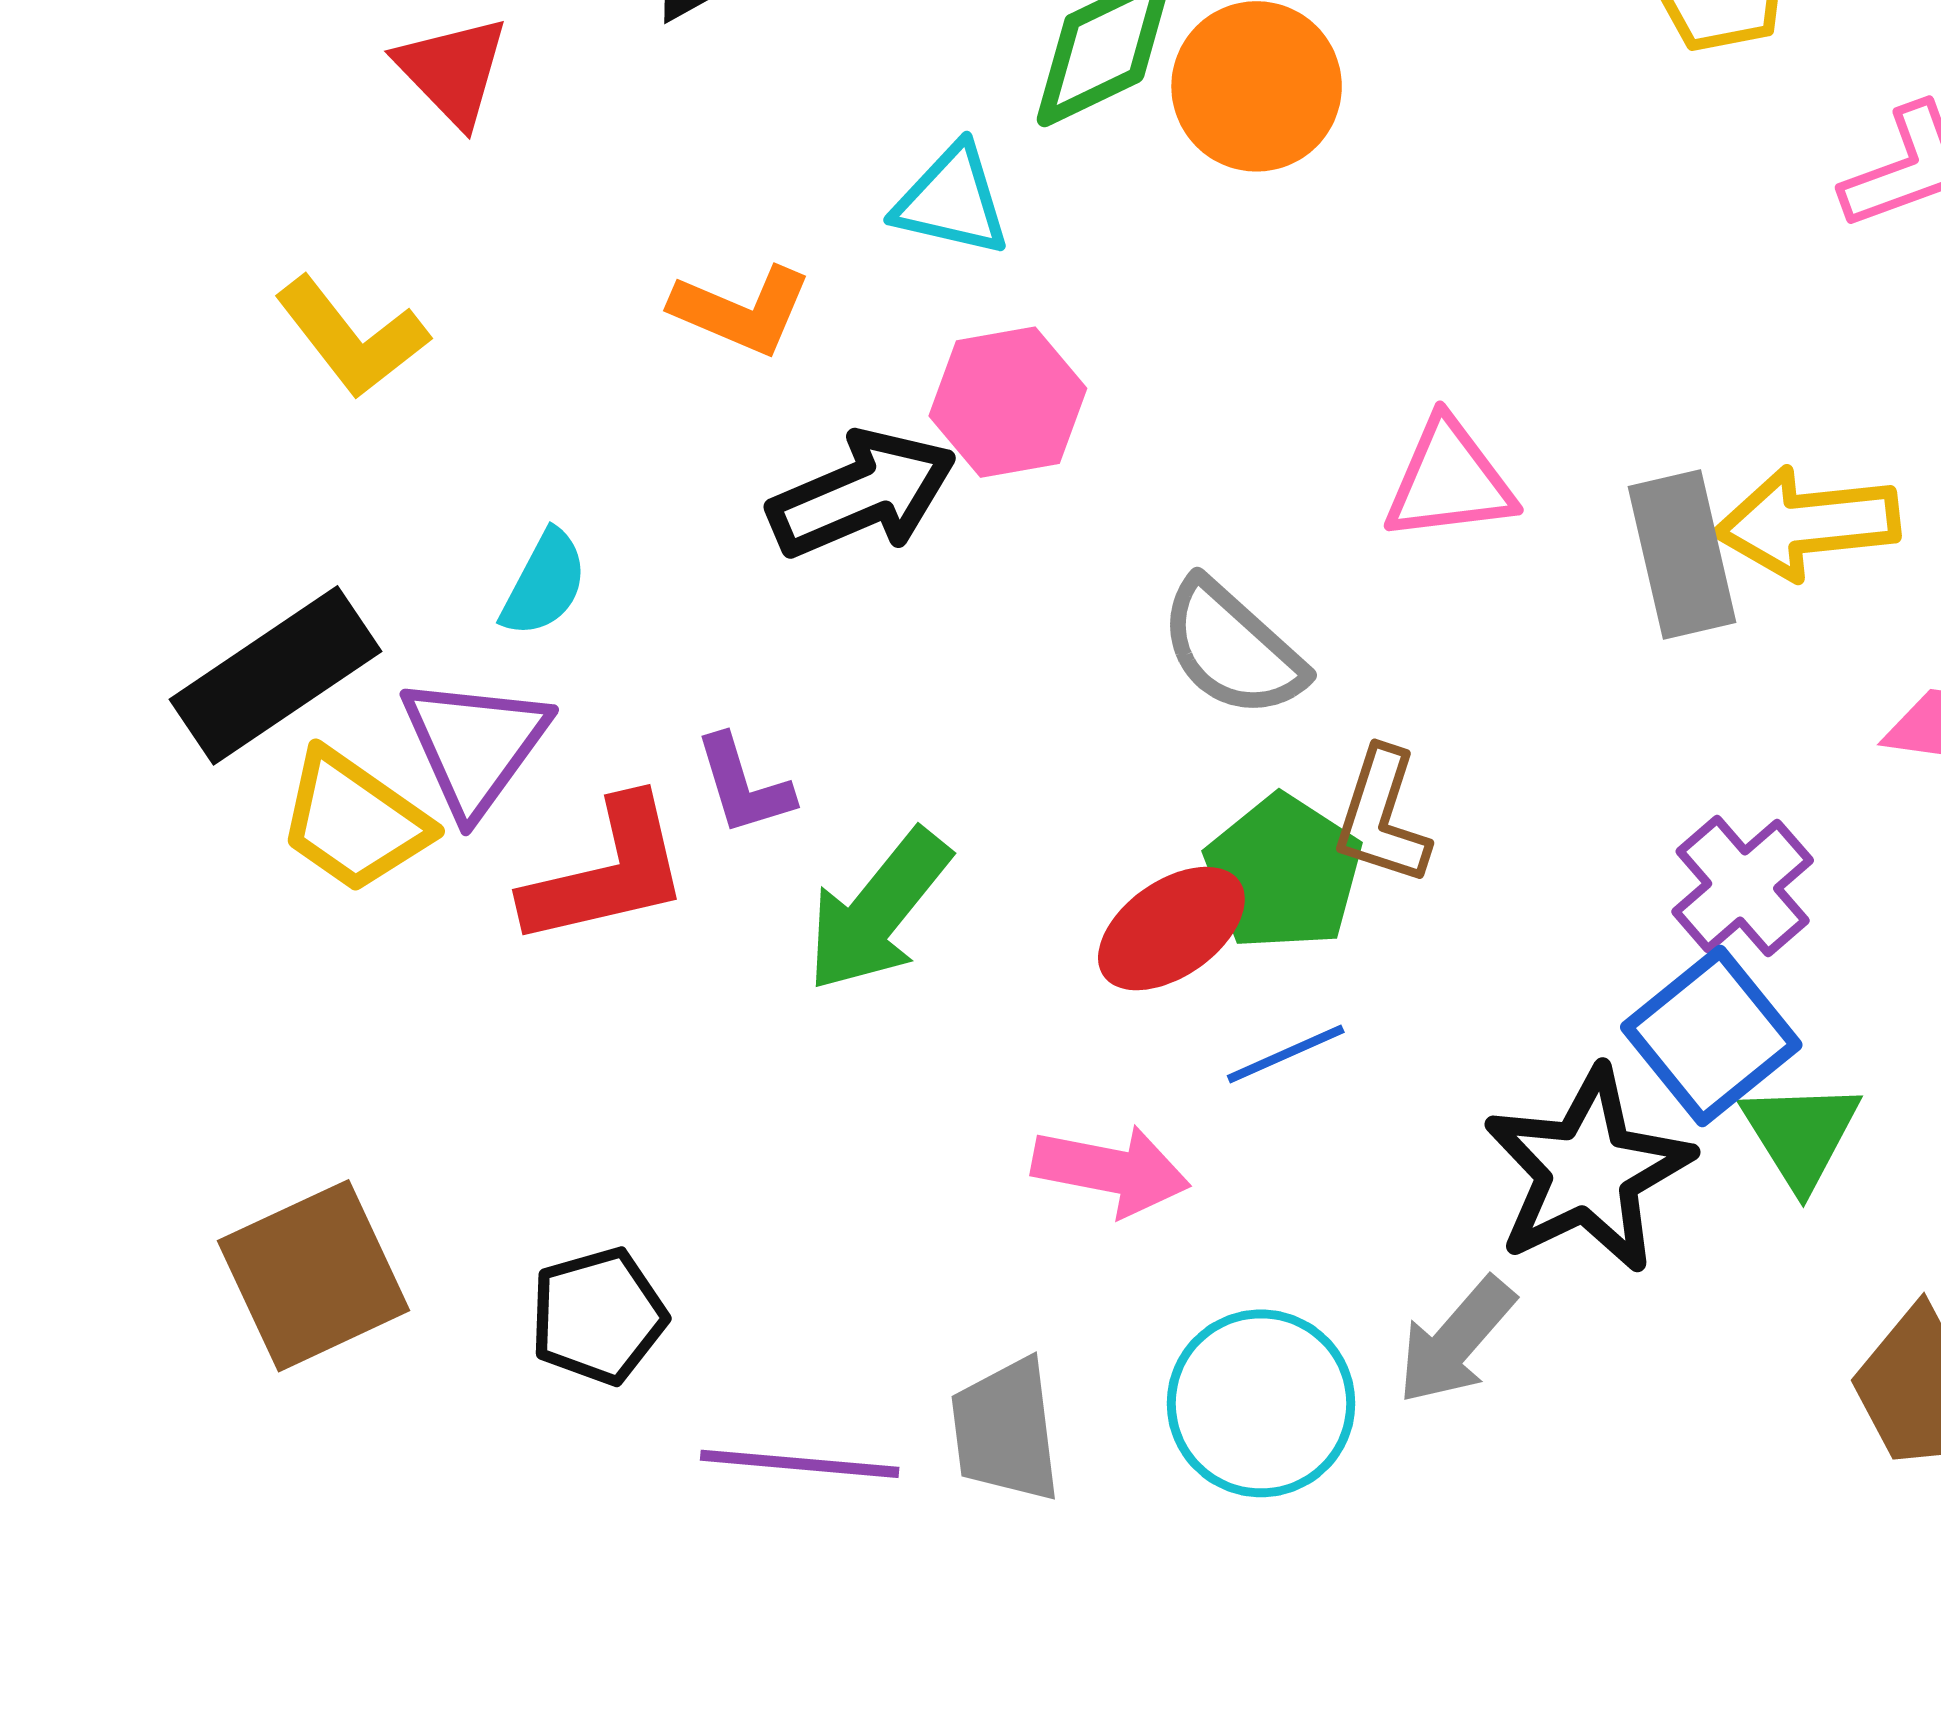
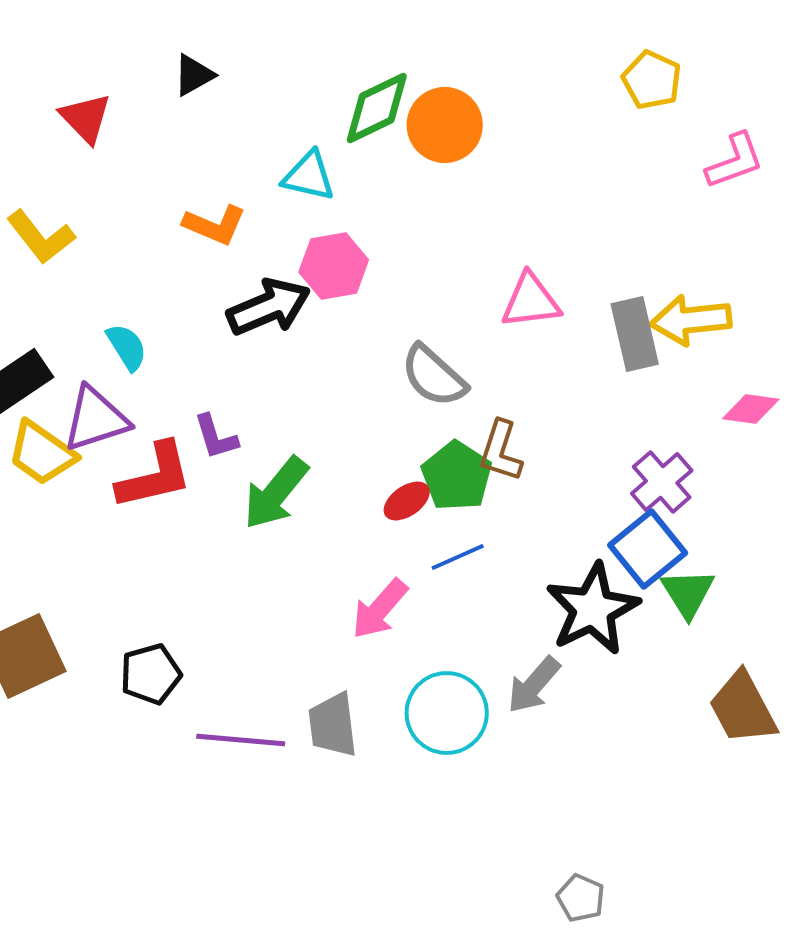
cyan semicircle: (544, 584) -> (127, 347), turned -60
purple triangle: (475, 745) -> (96, 419), turned 36
red ellipse: (1171, 929) -> (407, 501), size x0.7
pink arrow: (1111, 1170) -> (380, 609), turned 120

